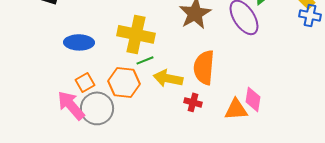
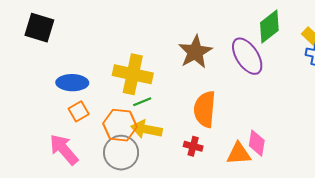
yellow arrow: (168, 78) -> (146, 129), moved
orange square: (85, 82) -> (79, 111), moved
gray circle: (97, 108) -> (121, 153), moved

